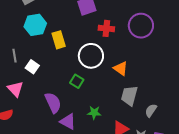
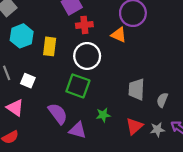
red cross: (106, 28) -> (84, 25), moved
yellow rectangle: (59, 40) -> (50, 46), turned 36
orange triangle: (121, 68) -> (119, 35), moved
green square: (77, 81) -> (78, 86), size x1.6

